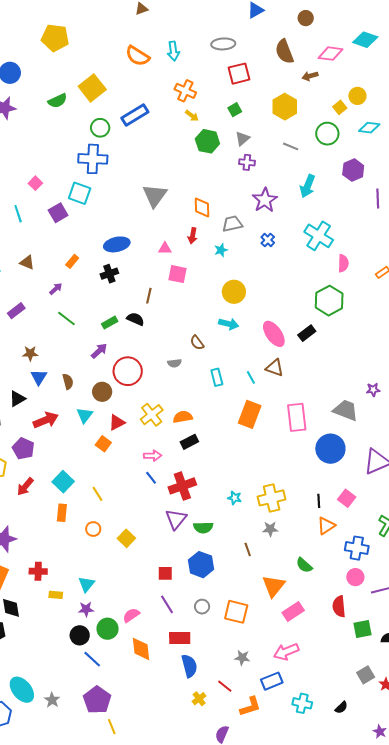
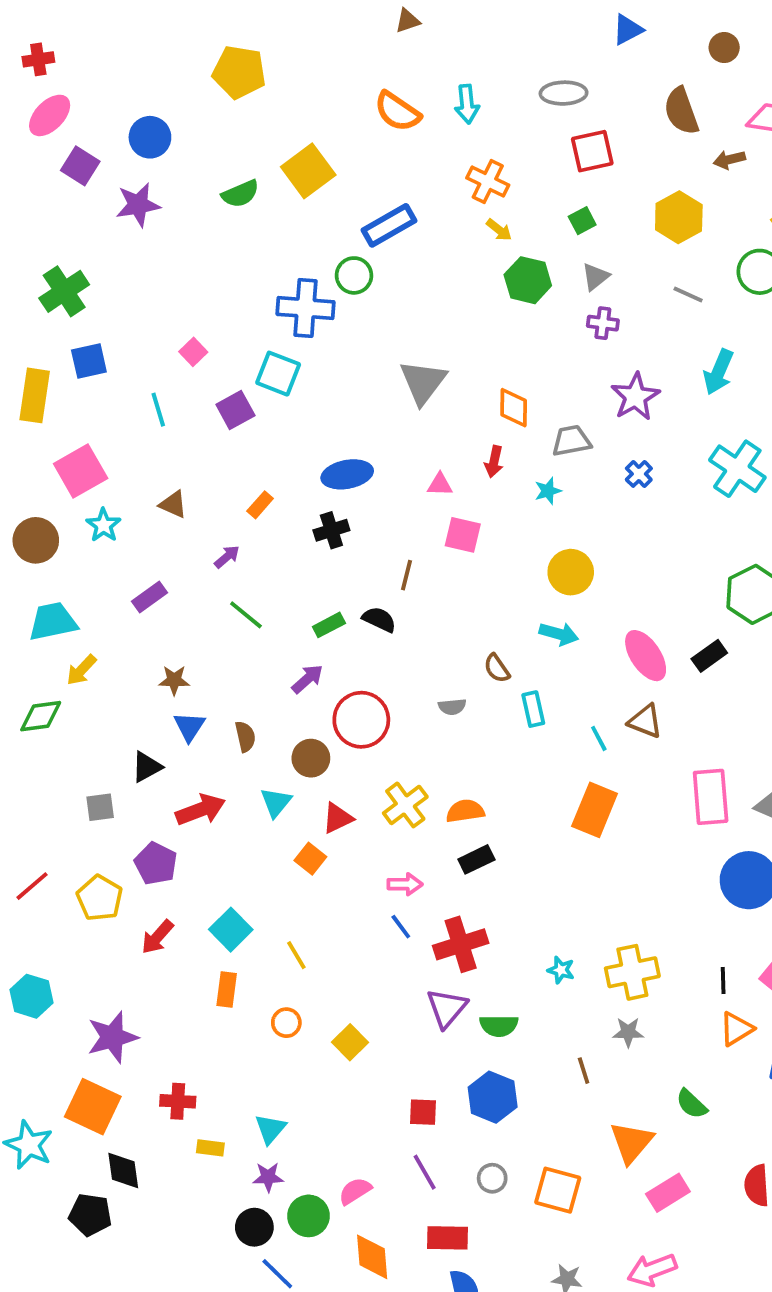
green circle: (100, 128) -> (354, 275), moved
cyan rectangle: (217, 377) -> (533, 709), moved
pink rectangle: (297, 417) -> (711, 797), moved

